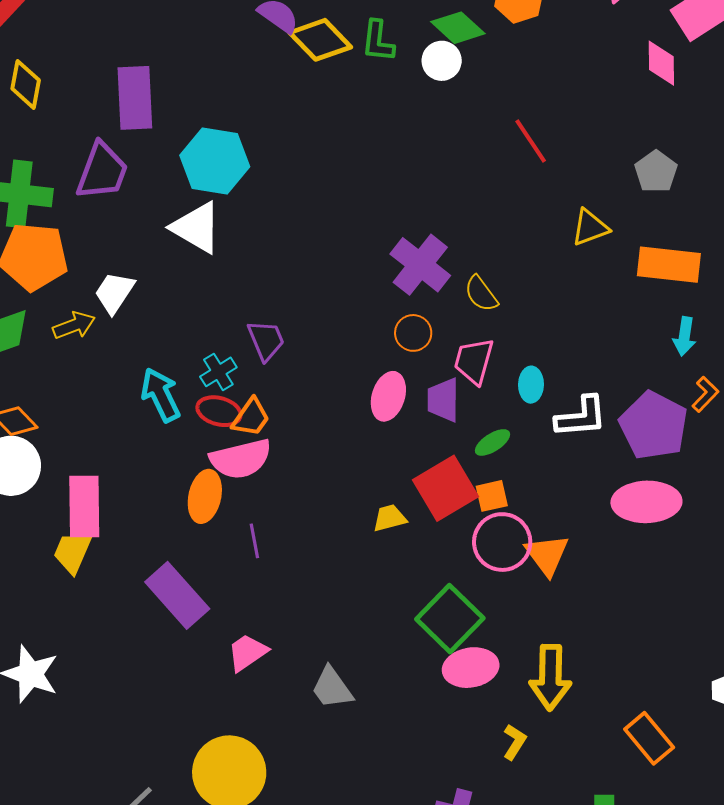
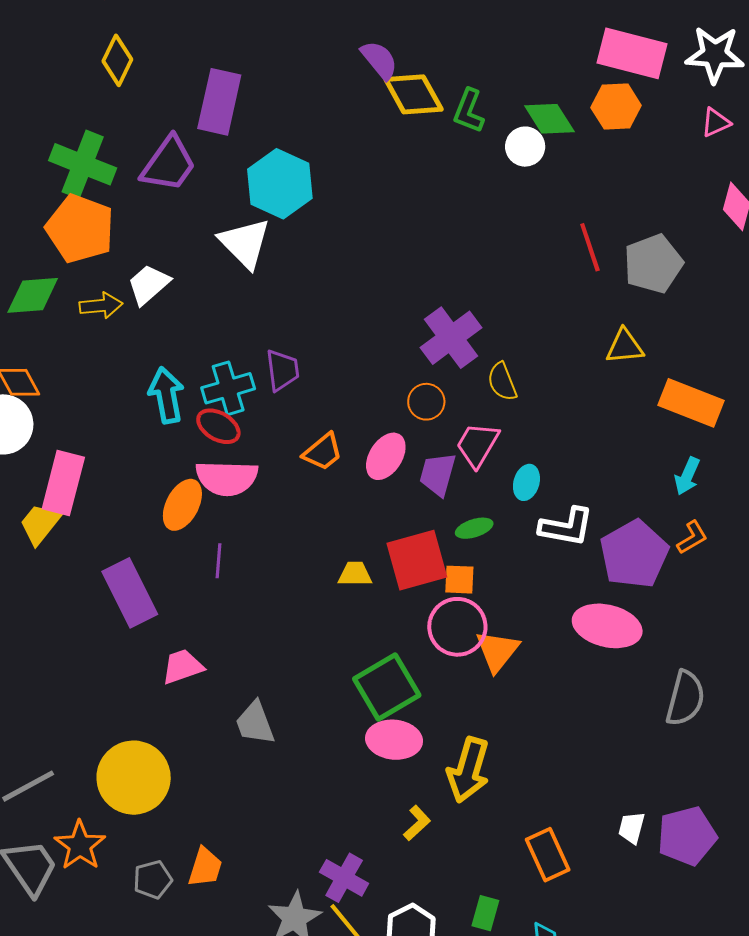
gray pentagon: (656, 172) -> (653, 264), moved, size x1.4
cyan cross: (218, 372) -> (228, 388), size x1.4
orange trapezoid: (251, 417) -> (323, 452), moved

